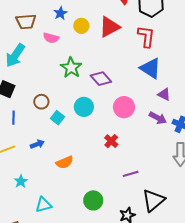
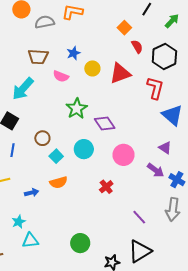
blue triangle: (150, 68) -> (172, 115), moved
blue arrow: (37, 144) -> (32, 193), moved
orange semicircle: (65, 162) -> (58, 182), moved
purple line: (131, 174) -> (139, 217), moved, turned 56
cyan star: (21, 181) -> (19, 222), moved

